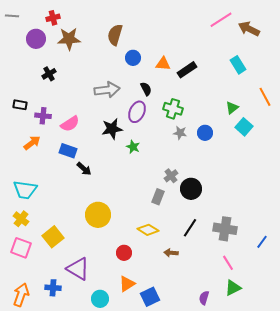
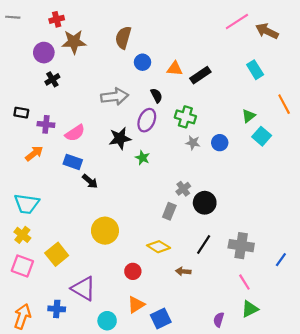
purple circle: (36, 39) -> (44, 53), moved

